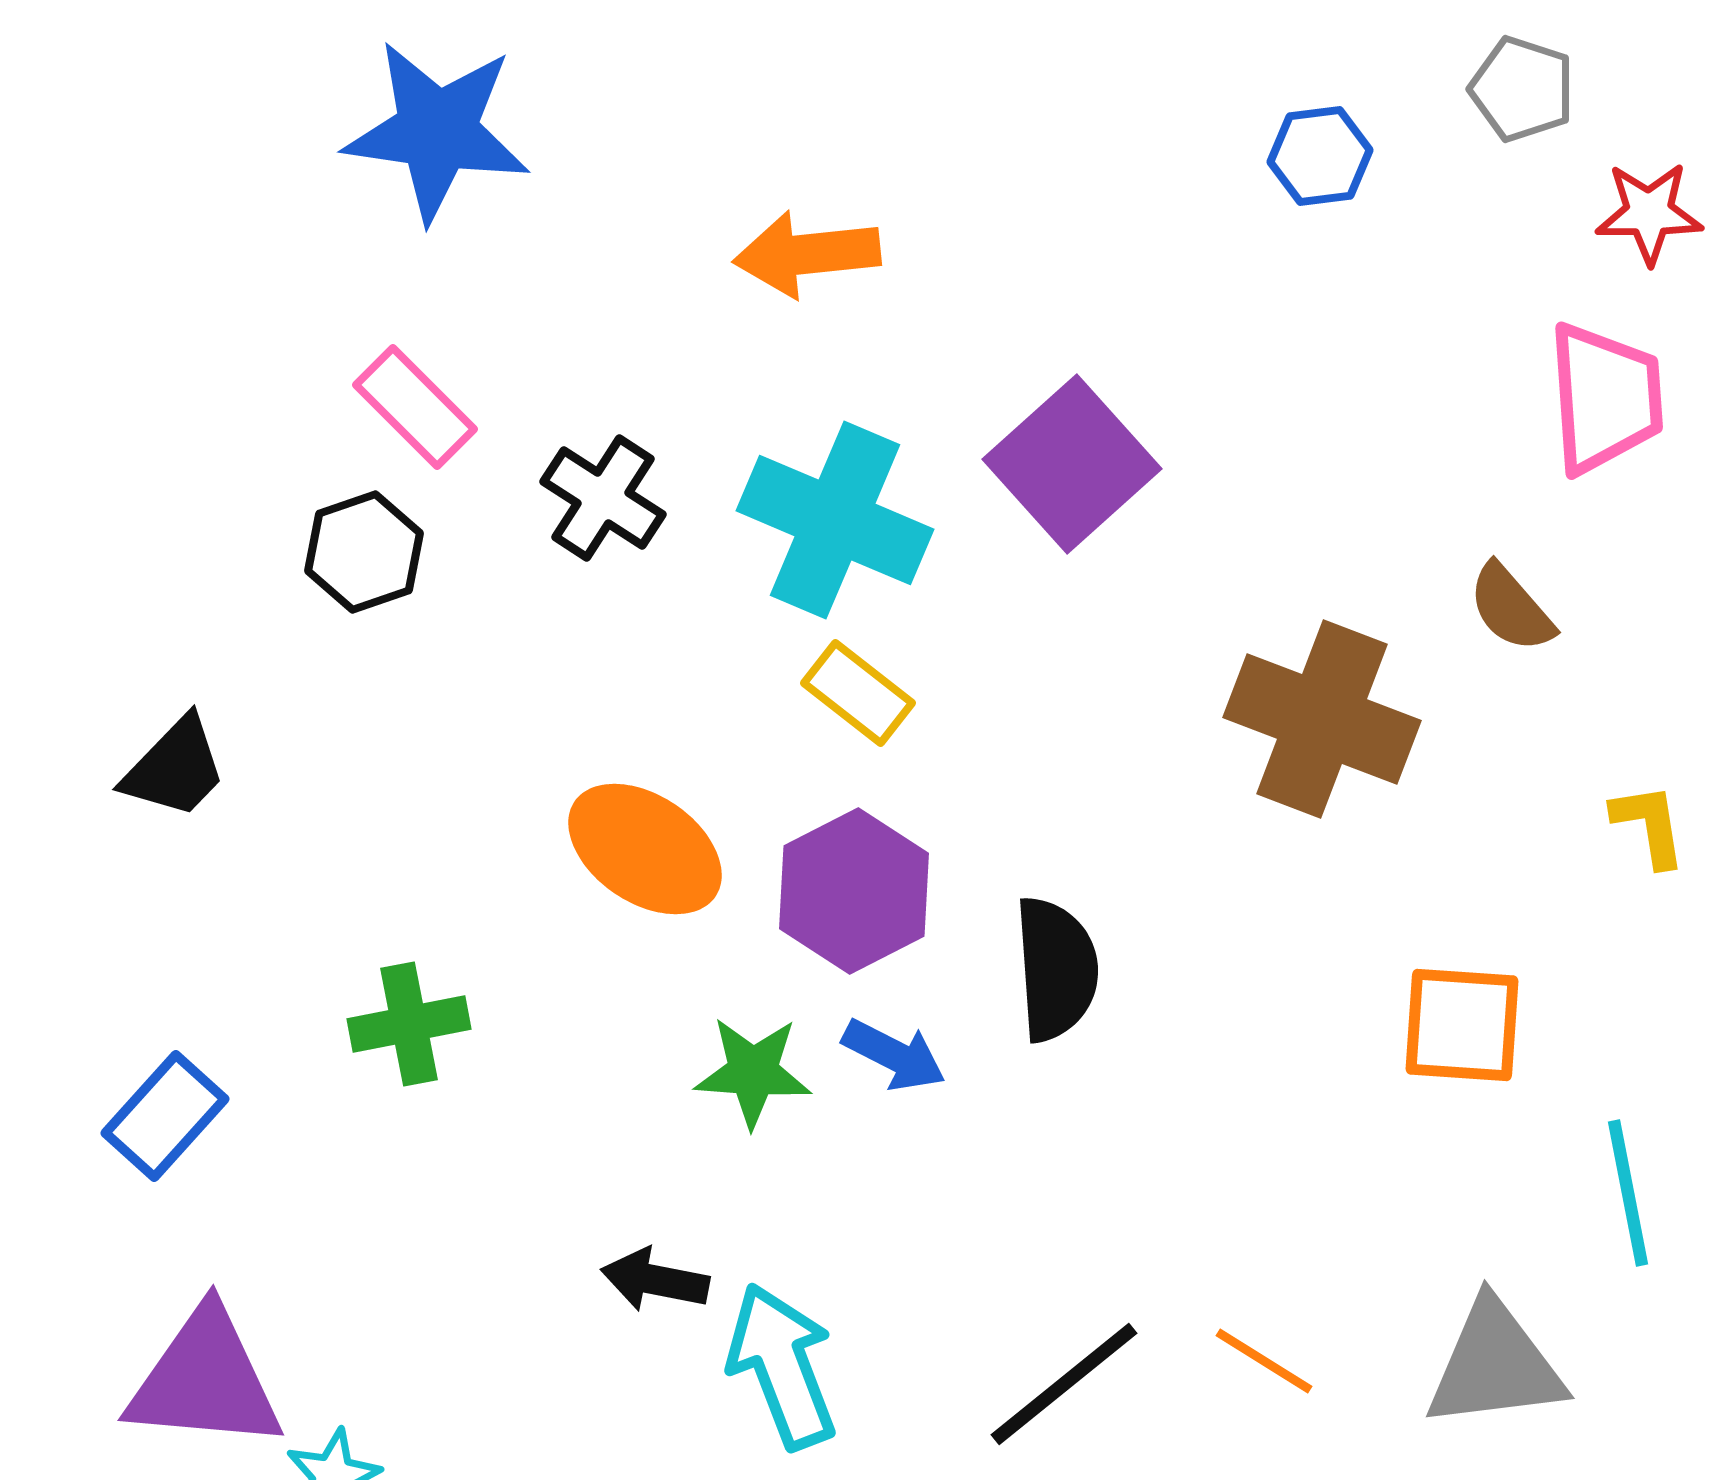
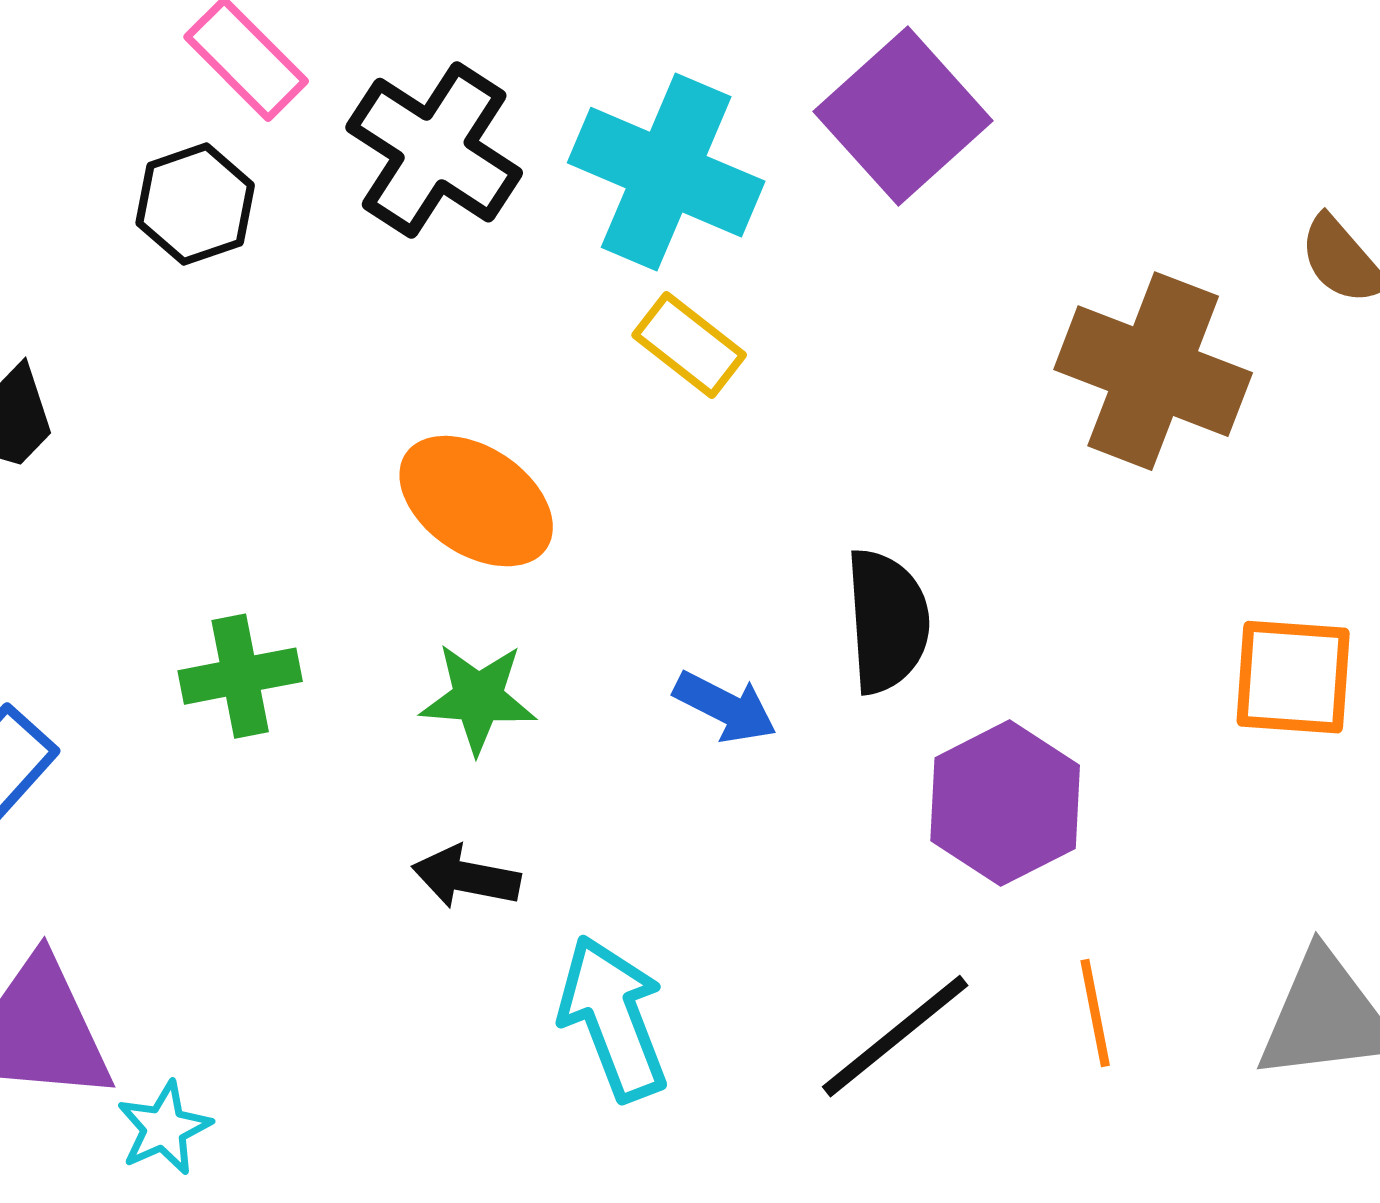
black cross: (603, 498) -> (434, 150), size x1.4
purple hexagon: (854, 891) -> (1005, 803), moved
green star: (753, 1072) -> (478, 698), moved
black arrow: (655, 1280) -> (466, 877), moved
orange line: (1264, 1361) -> (1095, 1013), turned 47

